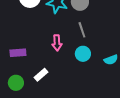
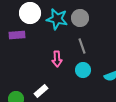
purple rectangle: (18, 53) -> (17, 35), moved

